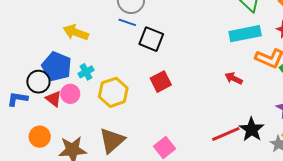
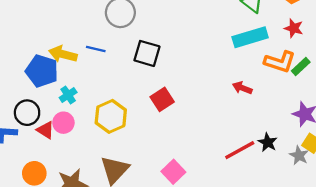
blue line: (127, 22) -> (96, 49), moved
blue pentagon: (57, 67) -> (42, 71), moved
cyan cross: (86, 72) -> (68, 95), moved
black star: (252, 129) -> (268, 142), size x0.7

